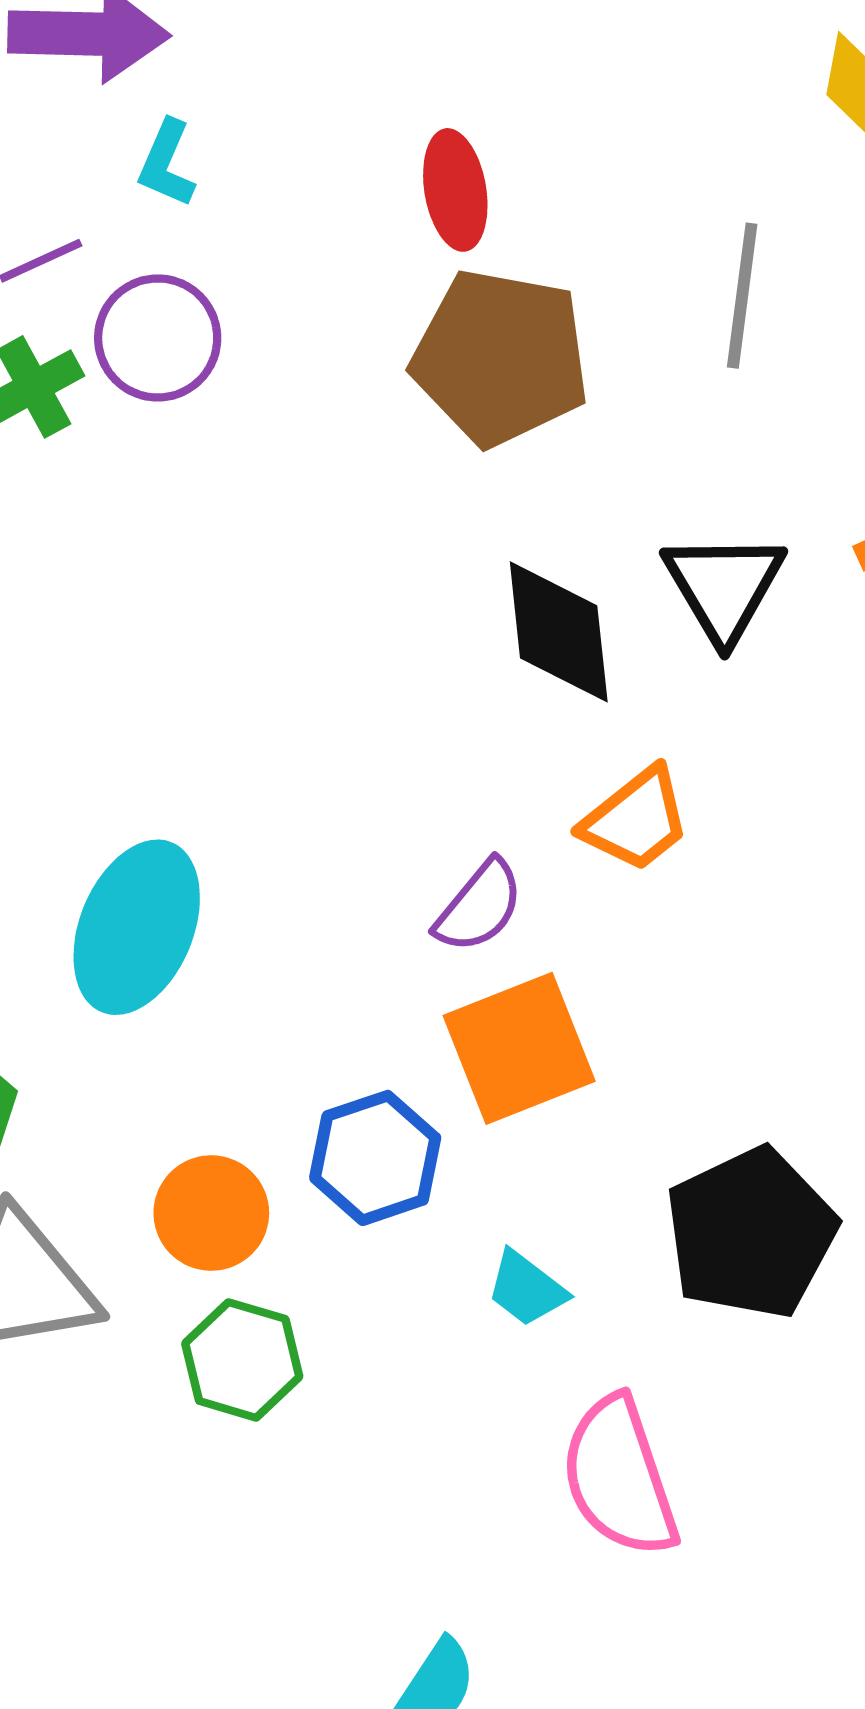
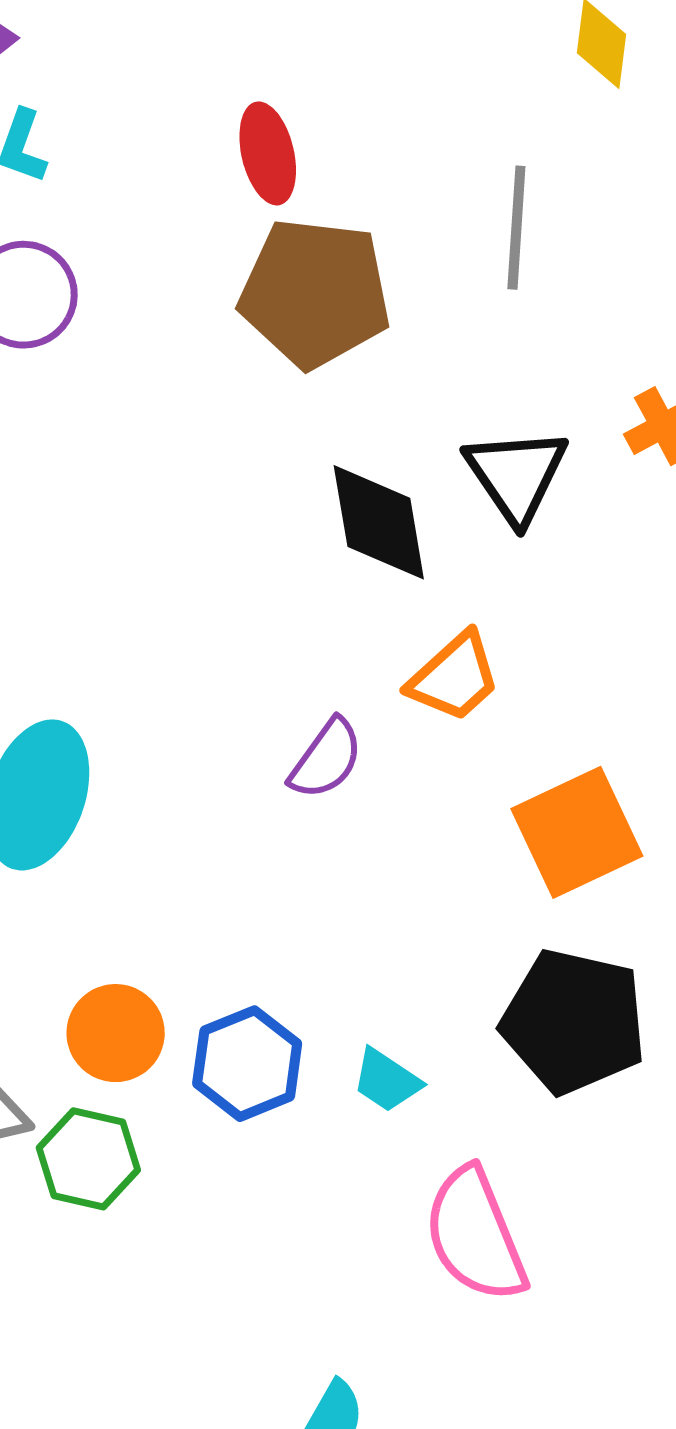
orange square: (519, 1048) -> (577, 832), moved
blue hexagon: (375, 1158) -> (247, 1064), moved
black pentagon: (751, 1233) -> (574, 1021), turned -30
green hexagon: (242, 1360) -> (88, 1159), moved

